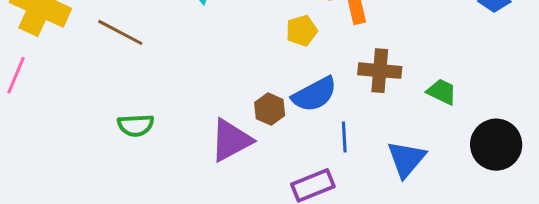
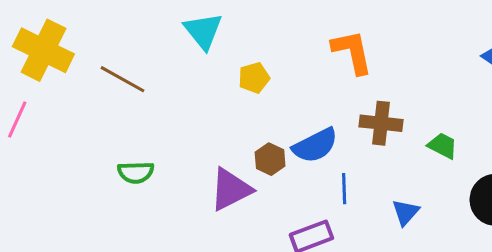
yellow pentagon: (302, 31) -> (254, 78), moved
blue triangle: (406, 159) -> (406, 212), size x0.7

